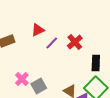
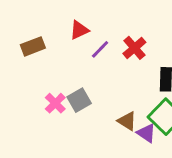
gray square: (39, 86) -> (79, 100), moved

